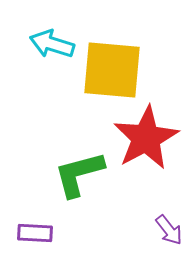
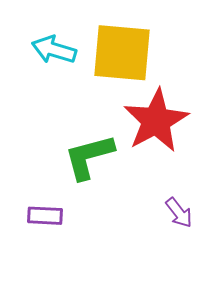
cyan arrow: (52, 44) -> (54, 50), moved

